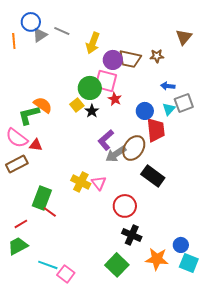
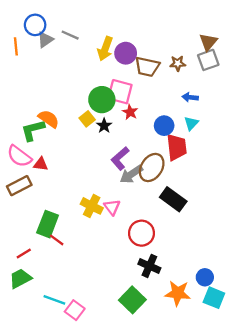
purple circle: (113, 60) -> (126, 53), moved
gray square: (184, 103) -> (208, 60), moved

